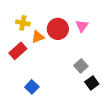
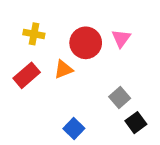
orange triangle: (38, 37) -> (64, 69), moved
blue square: (32, 87) -> (74, 128), moved

